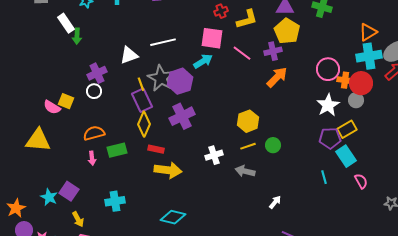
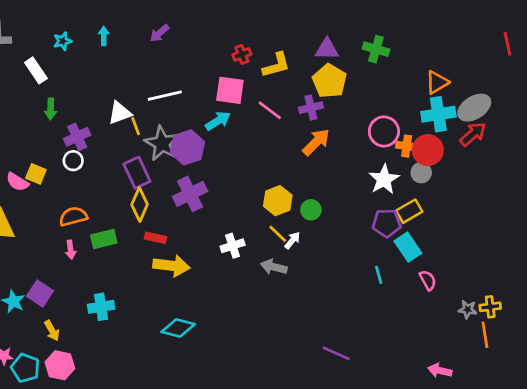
green arrow: (77, 36) -> (51, 109), moved
yellow line: (141, 84) -> (136, 126), moved
green circle: (273, 145) -> (311, 210), moved
yellow line: (248, 146) -> (278, 234), turned 63
white arrow: (275, 202) -> (292, 240), moved

